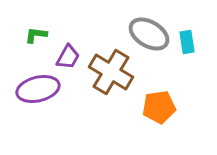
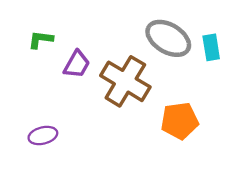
purple ellipse: (38, 89) -> (43, 135), moved, size x0.6

